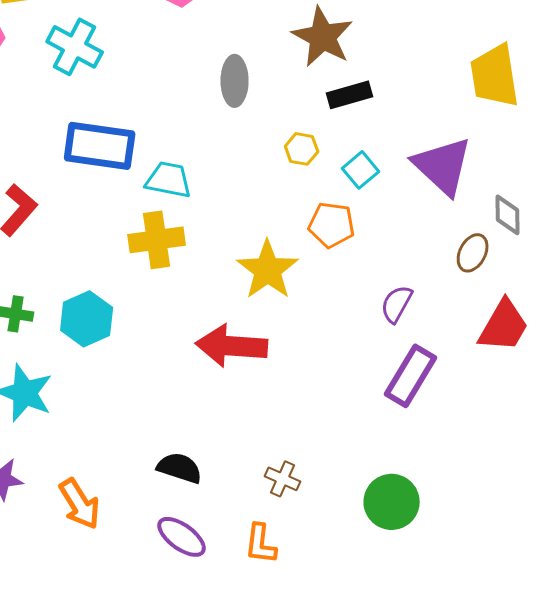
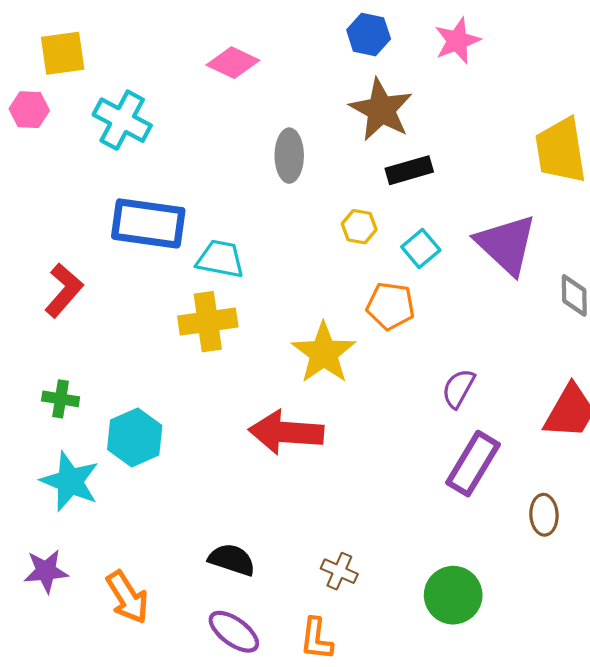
brown ellipse: (473, 253) -> (544, 515), moved, turned -30
cyan hexagon: (87, 319) -> (135, 437), moved

